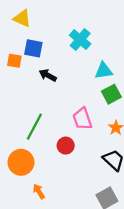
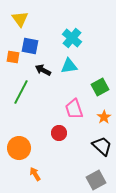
yellow triangle: (22, 18) -> (20, 19), turned 30
cyan triangle: (104, 71) -> (69, 66), moved
green line: (34, 127) -> (21, 92), moved

